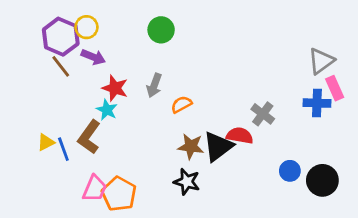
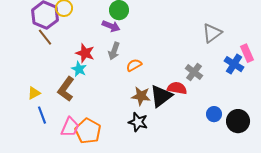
purple arrow: (93, 57) -> (111, 26), moved
gray triangle: (321, 61) -> (212, 33), moved
blue cross: (317, 103) -> (234, 64), turned 30
blue line: (63, 149) -> (42, 115), moved

